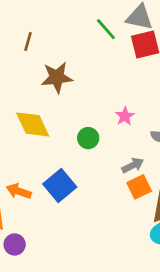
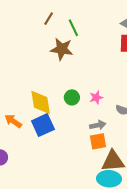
green line: (106, 29) -> (73, 28), moved
pink star: (125, 116) -> (96, 97), moved
yellow diamond: (33, 124) -> (41, 102), moved

